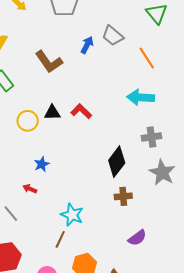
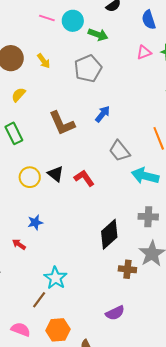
gray trapezoid: (113, 36) -> (119, 151), moved
black triangle: (52, 113) -> (55, 174), turned 30
brown cross: (123, 196) -> (127, 269), moved

